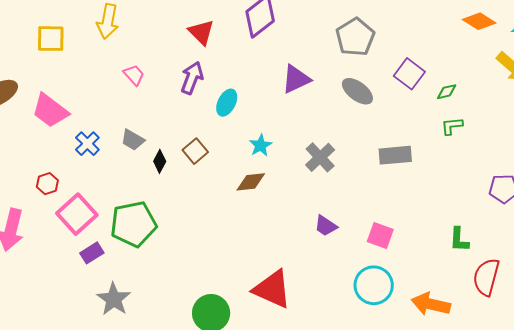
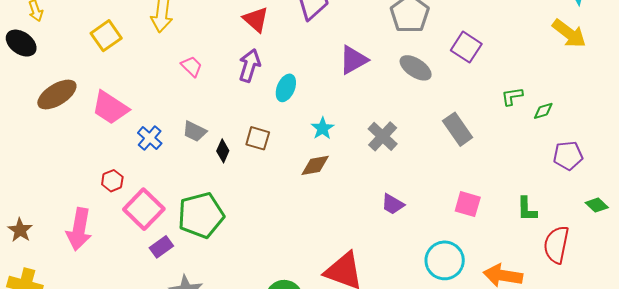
yellow square: (51, 39) -> (106, 36), turned -32
green diamond: (447, 92) -> (543, 111), moved
brown square: (195, 151) -> (258, 138), turned -30
gray rectangle: (395, 155) -> (458, 129), turned 64
pink square: (380, 236) -> (468, 204), moved

